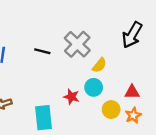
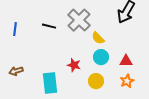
yellow semicircle: (99, 65) -> (98, 38), turned 96
cyan circle: (94, 87) -> (101, 57), moved
yellow circle: (111, 110) -> (96, 81), moved

